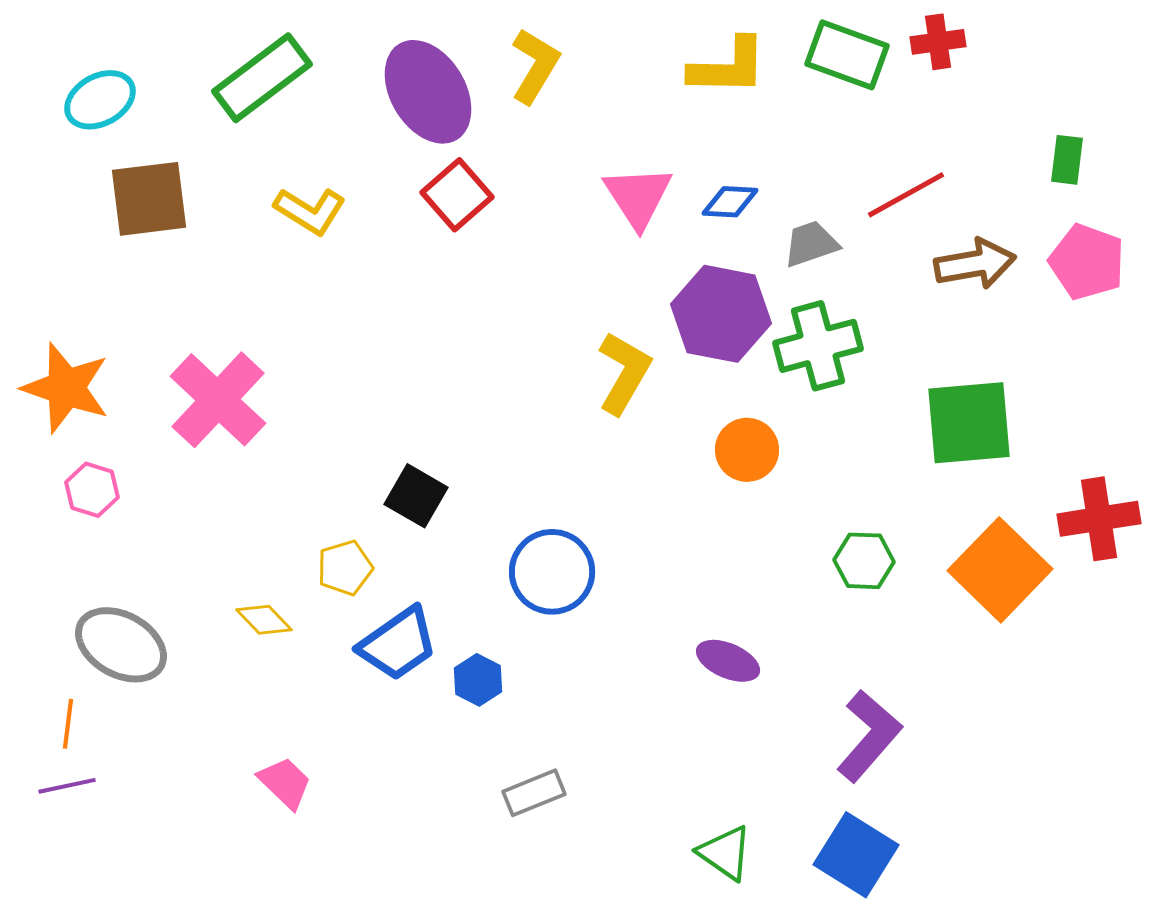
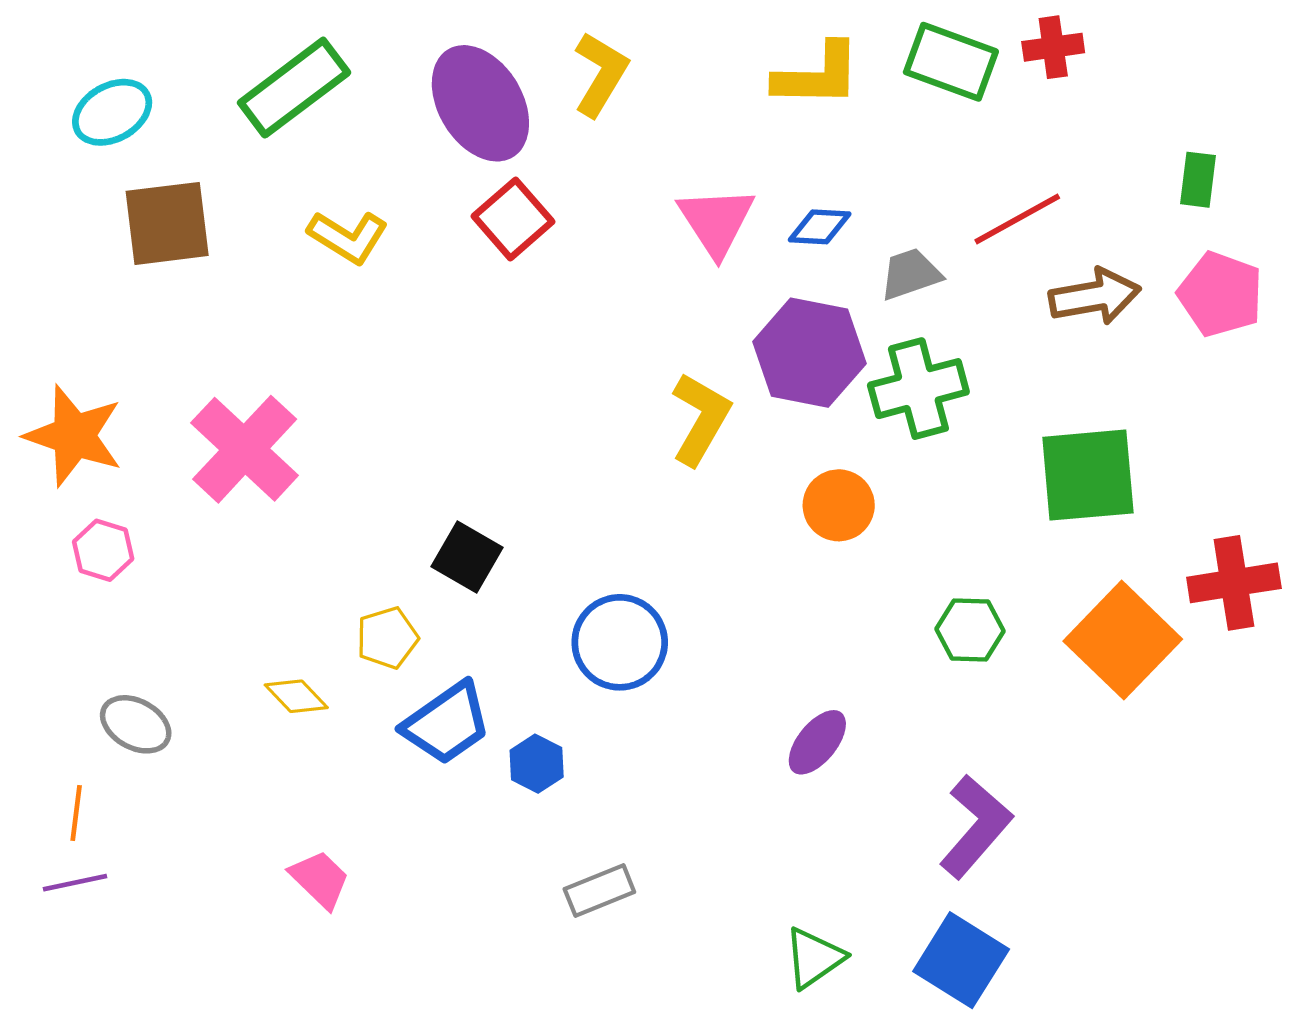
gray ellipse: (121, 645) -> (136, 724), size x0.7
purple ellipse: (728, 661) -> (817, 742), turned -74
green triangle: (725, 853) -> (814, 958), turned 50

